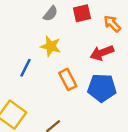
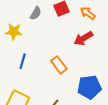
yellow star: (51, 46) -> (14, 32), moved
blue pentagon: (102, 88) -> (89, 87), moved

